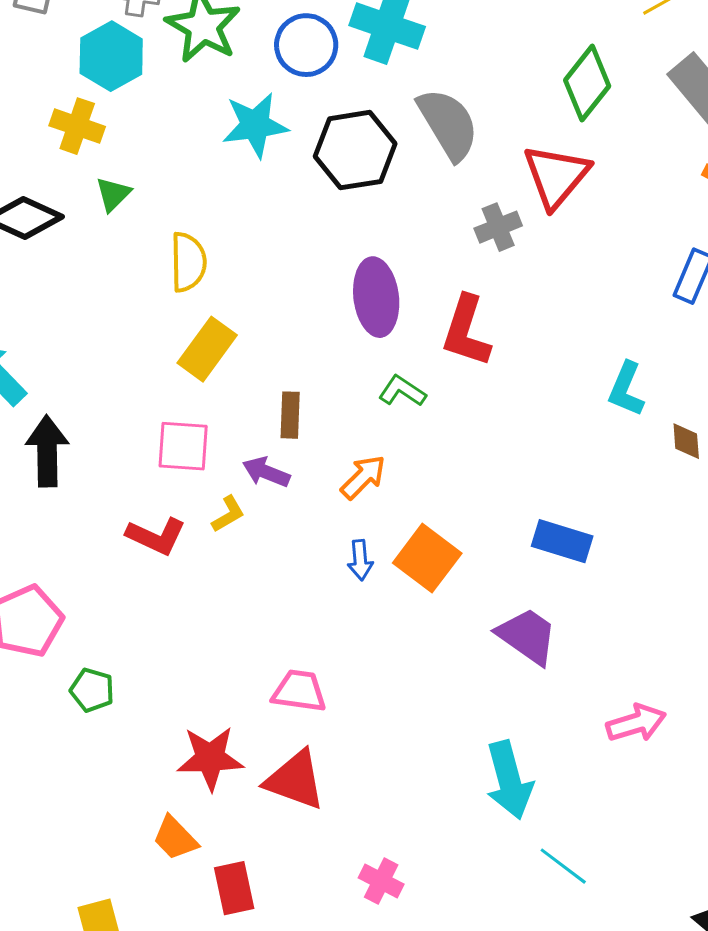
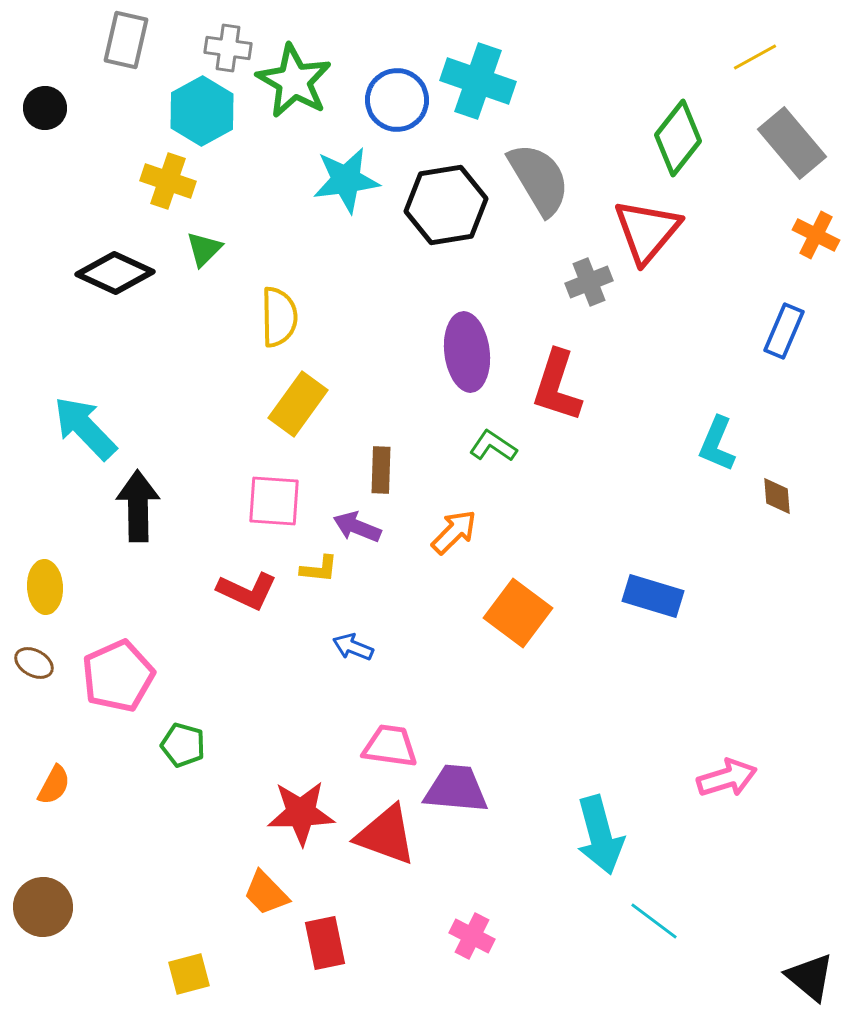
yellow L-shape: (228, 514) -> (319, 569), turned 36
blue arrow: (360, 560) -> (353, 647), moved, turned 117
purple trapezoid: (527, 636) -> (456, 789), moved, turned -30

